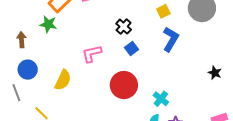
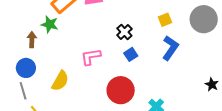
brown arrow: (22, 40) -> (32, 40), moved
gray line: (16, 93) -> (23, 91), moved

